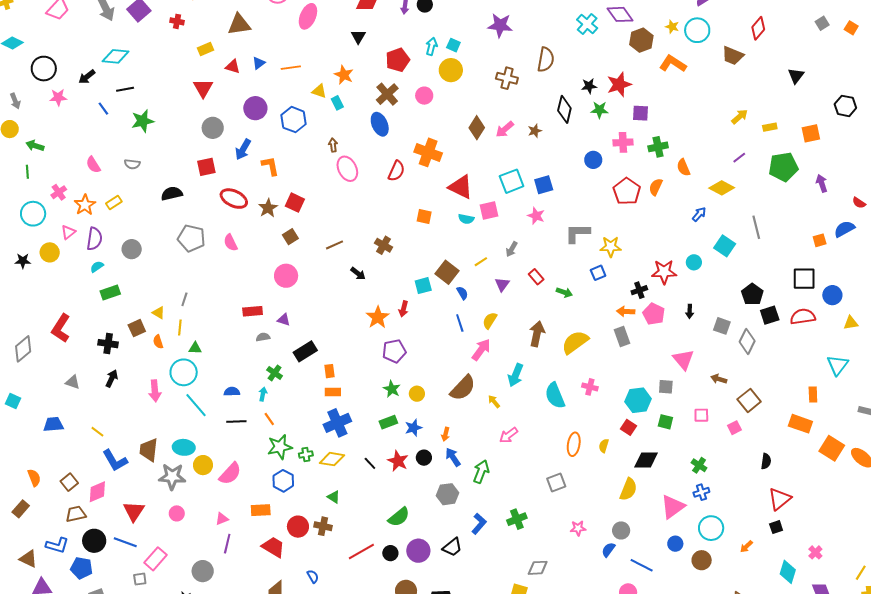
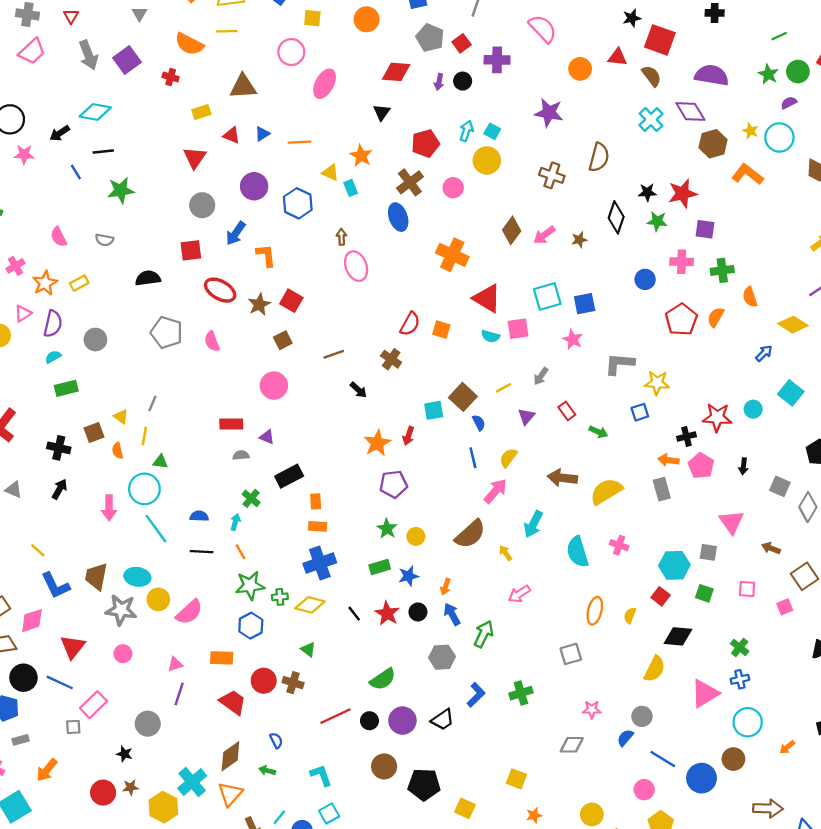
red semicircle: (396, 171) -> (410, 324), moved
brown arrow: (537, 334) -> (562, 478), turned -100
blue circle: (675, 544) -> (702, 778), moved, size x1.6
gray diamond: (538, 568) -> (572, 745), moved

